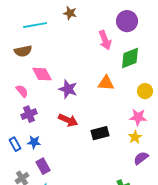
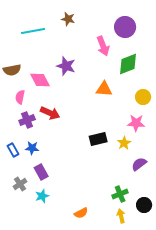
brown semicircle: (23, 51) -> (12, 70), moved
purple star: (68, 89) -> (66, 66), moved
pink semicircle: (22, 91) -> (20, 97), turned -128
red arrow: (68, 120) -> (50, 113), moved
yellow star: (135, 137) -> (124, 143), moved

